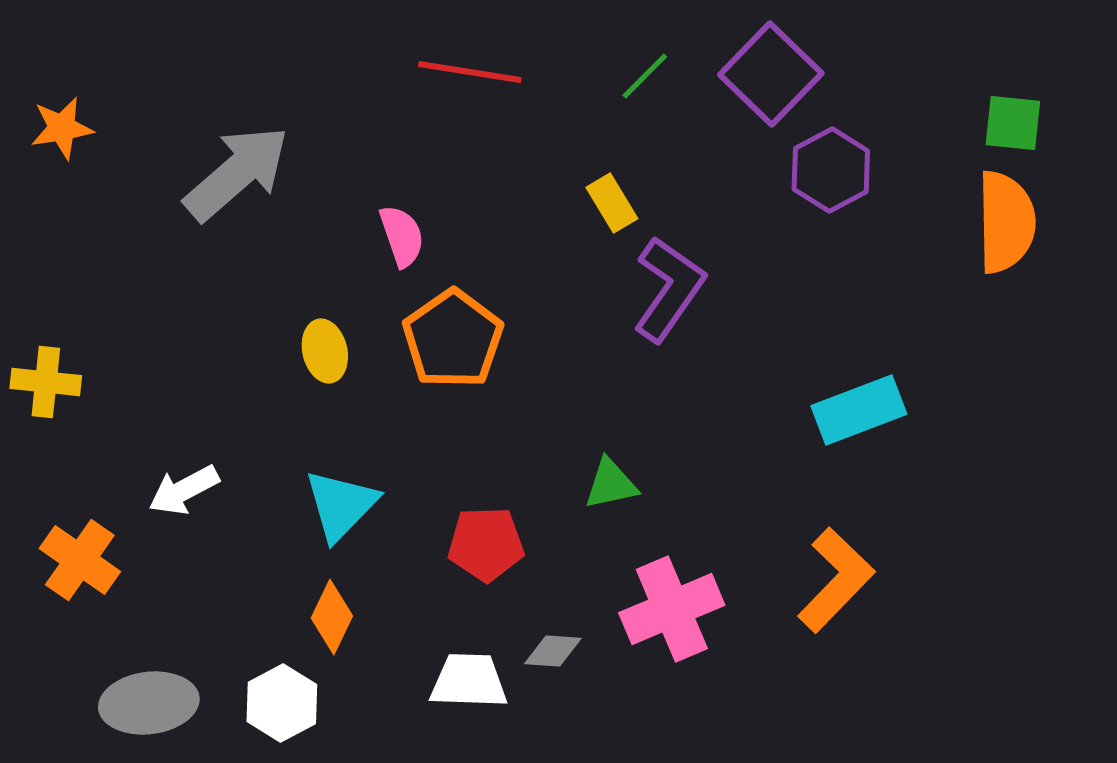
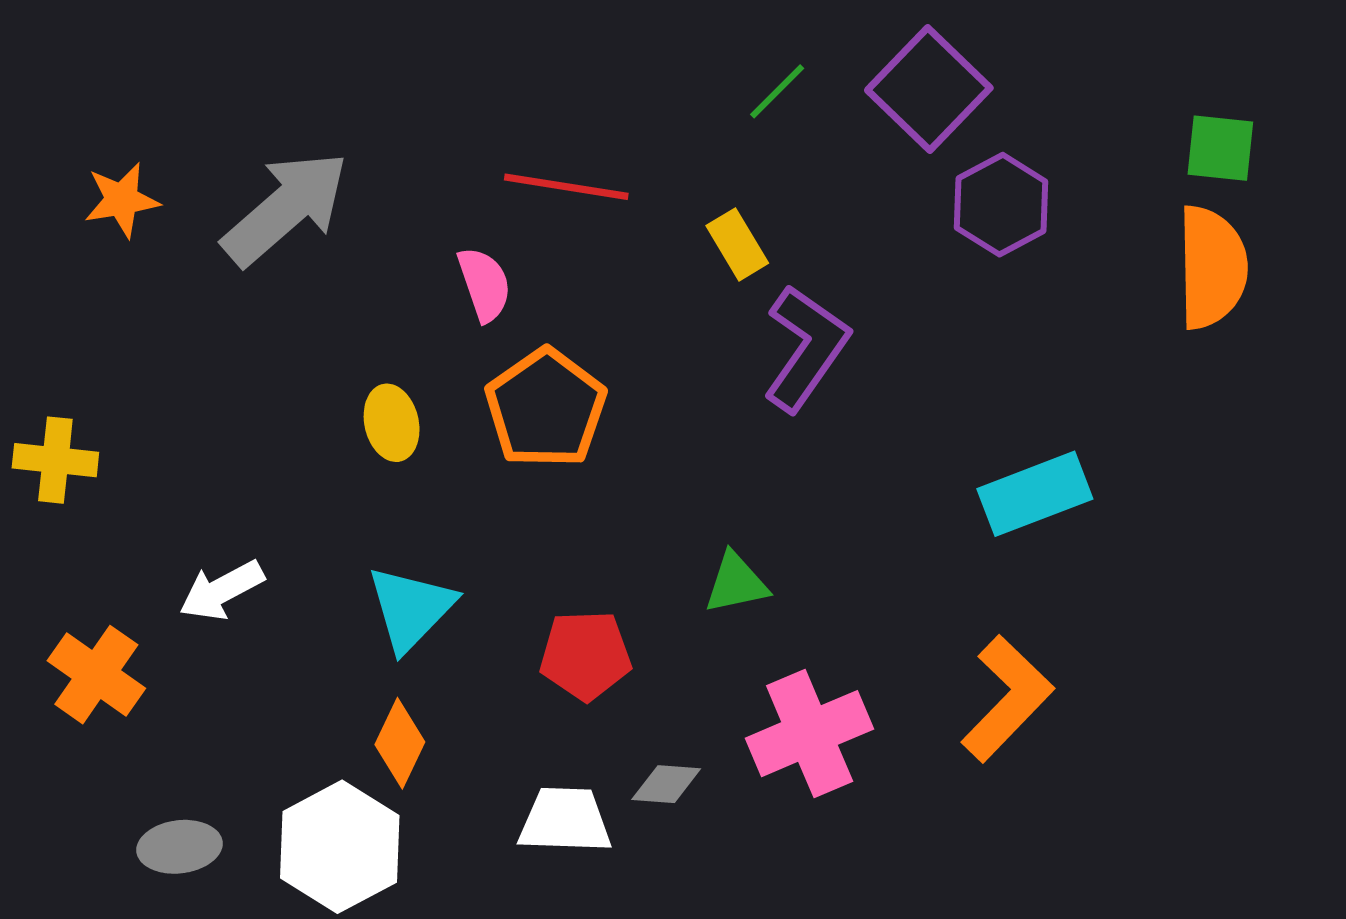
red line: (470, 72) -> (566, 187), moved
orange star: (62, 128) -> (122, 200), moved
gray ellipse: (149, 703) -> (179, 847), size x0.7
white hexagon: (282, 703) -> (340, 847), size x1.4

